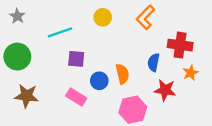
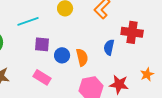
orange star: (190, 73) -> (147, 74), moved
blue circle: (99, 81) -> (62, 55), moved
red star: (165, 90) -> (119, 84), moved

